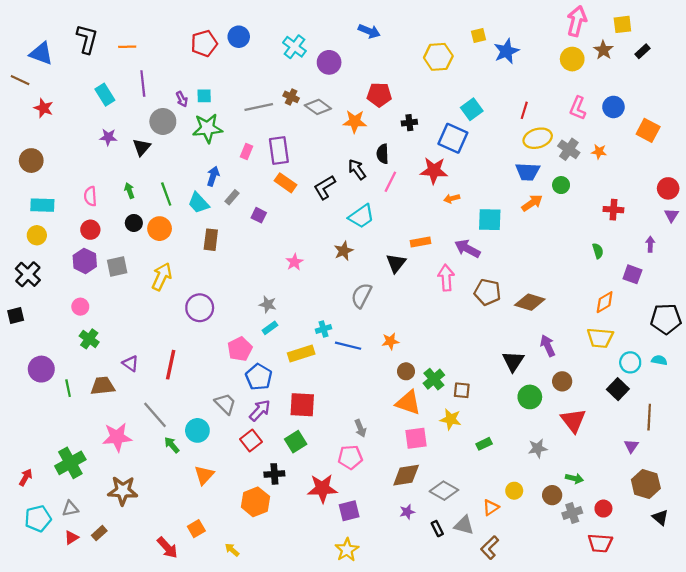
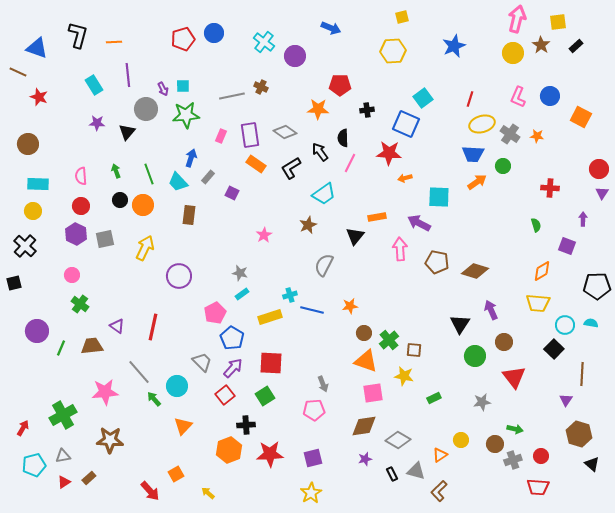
yellow square: (479, 36) -> (402, 17), moved
gray diamond: (318, 107) -> (285, 132), moved
green line: (68, 388) -> (61, 348), turned 35
red star: (322, 488) -> (270, 454), moved

